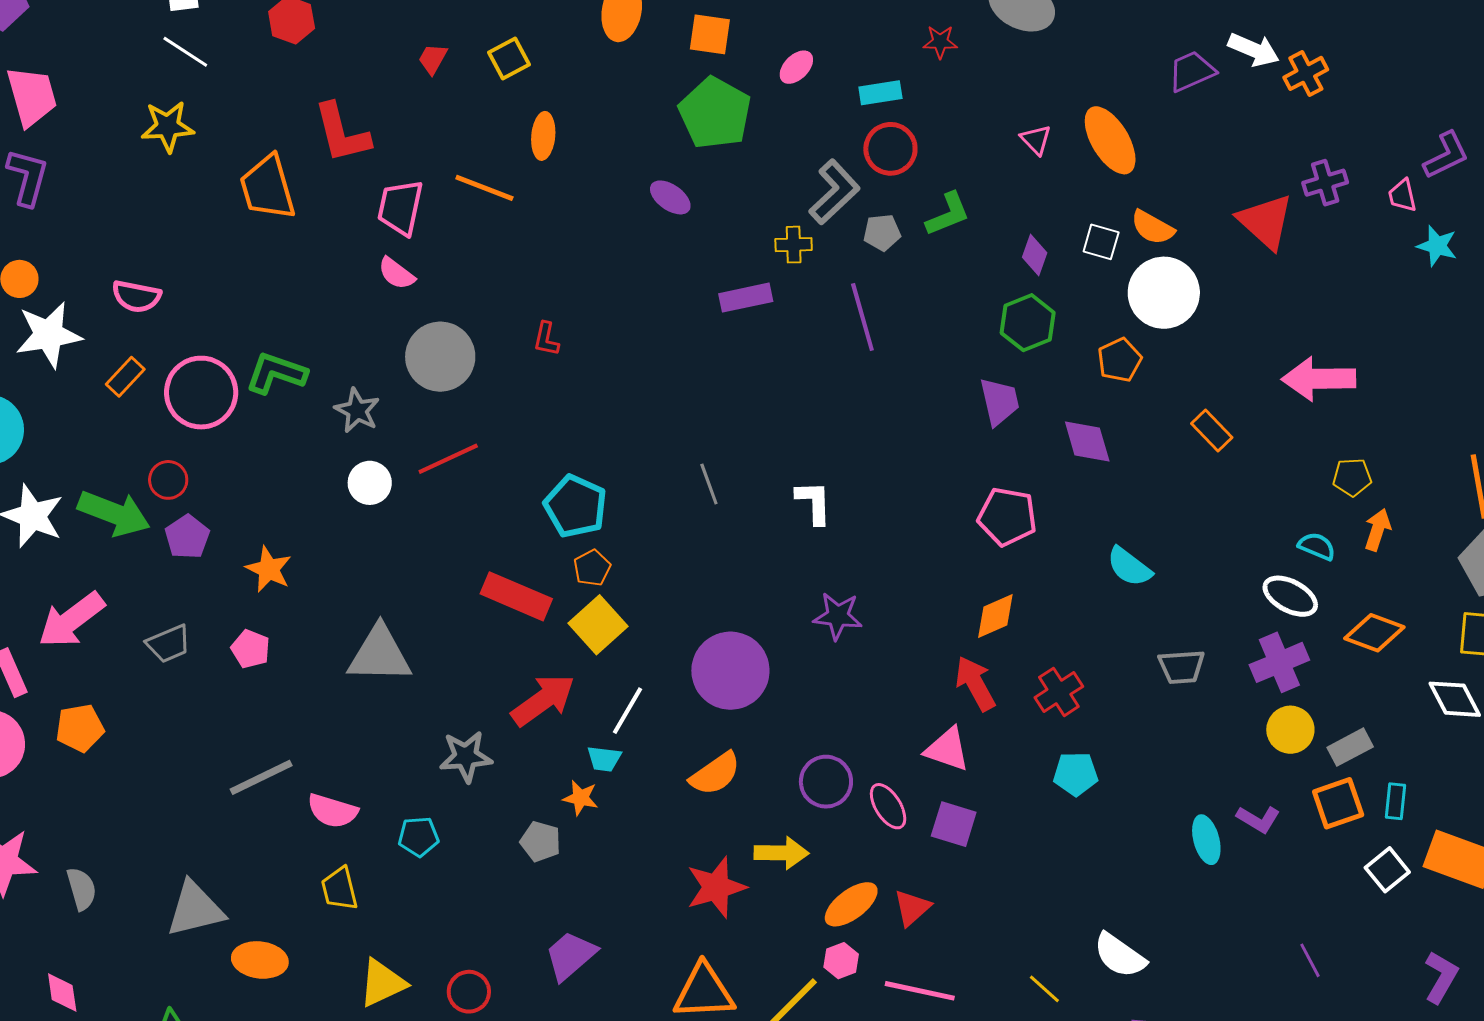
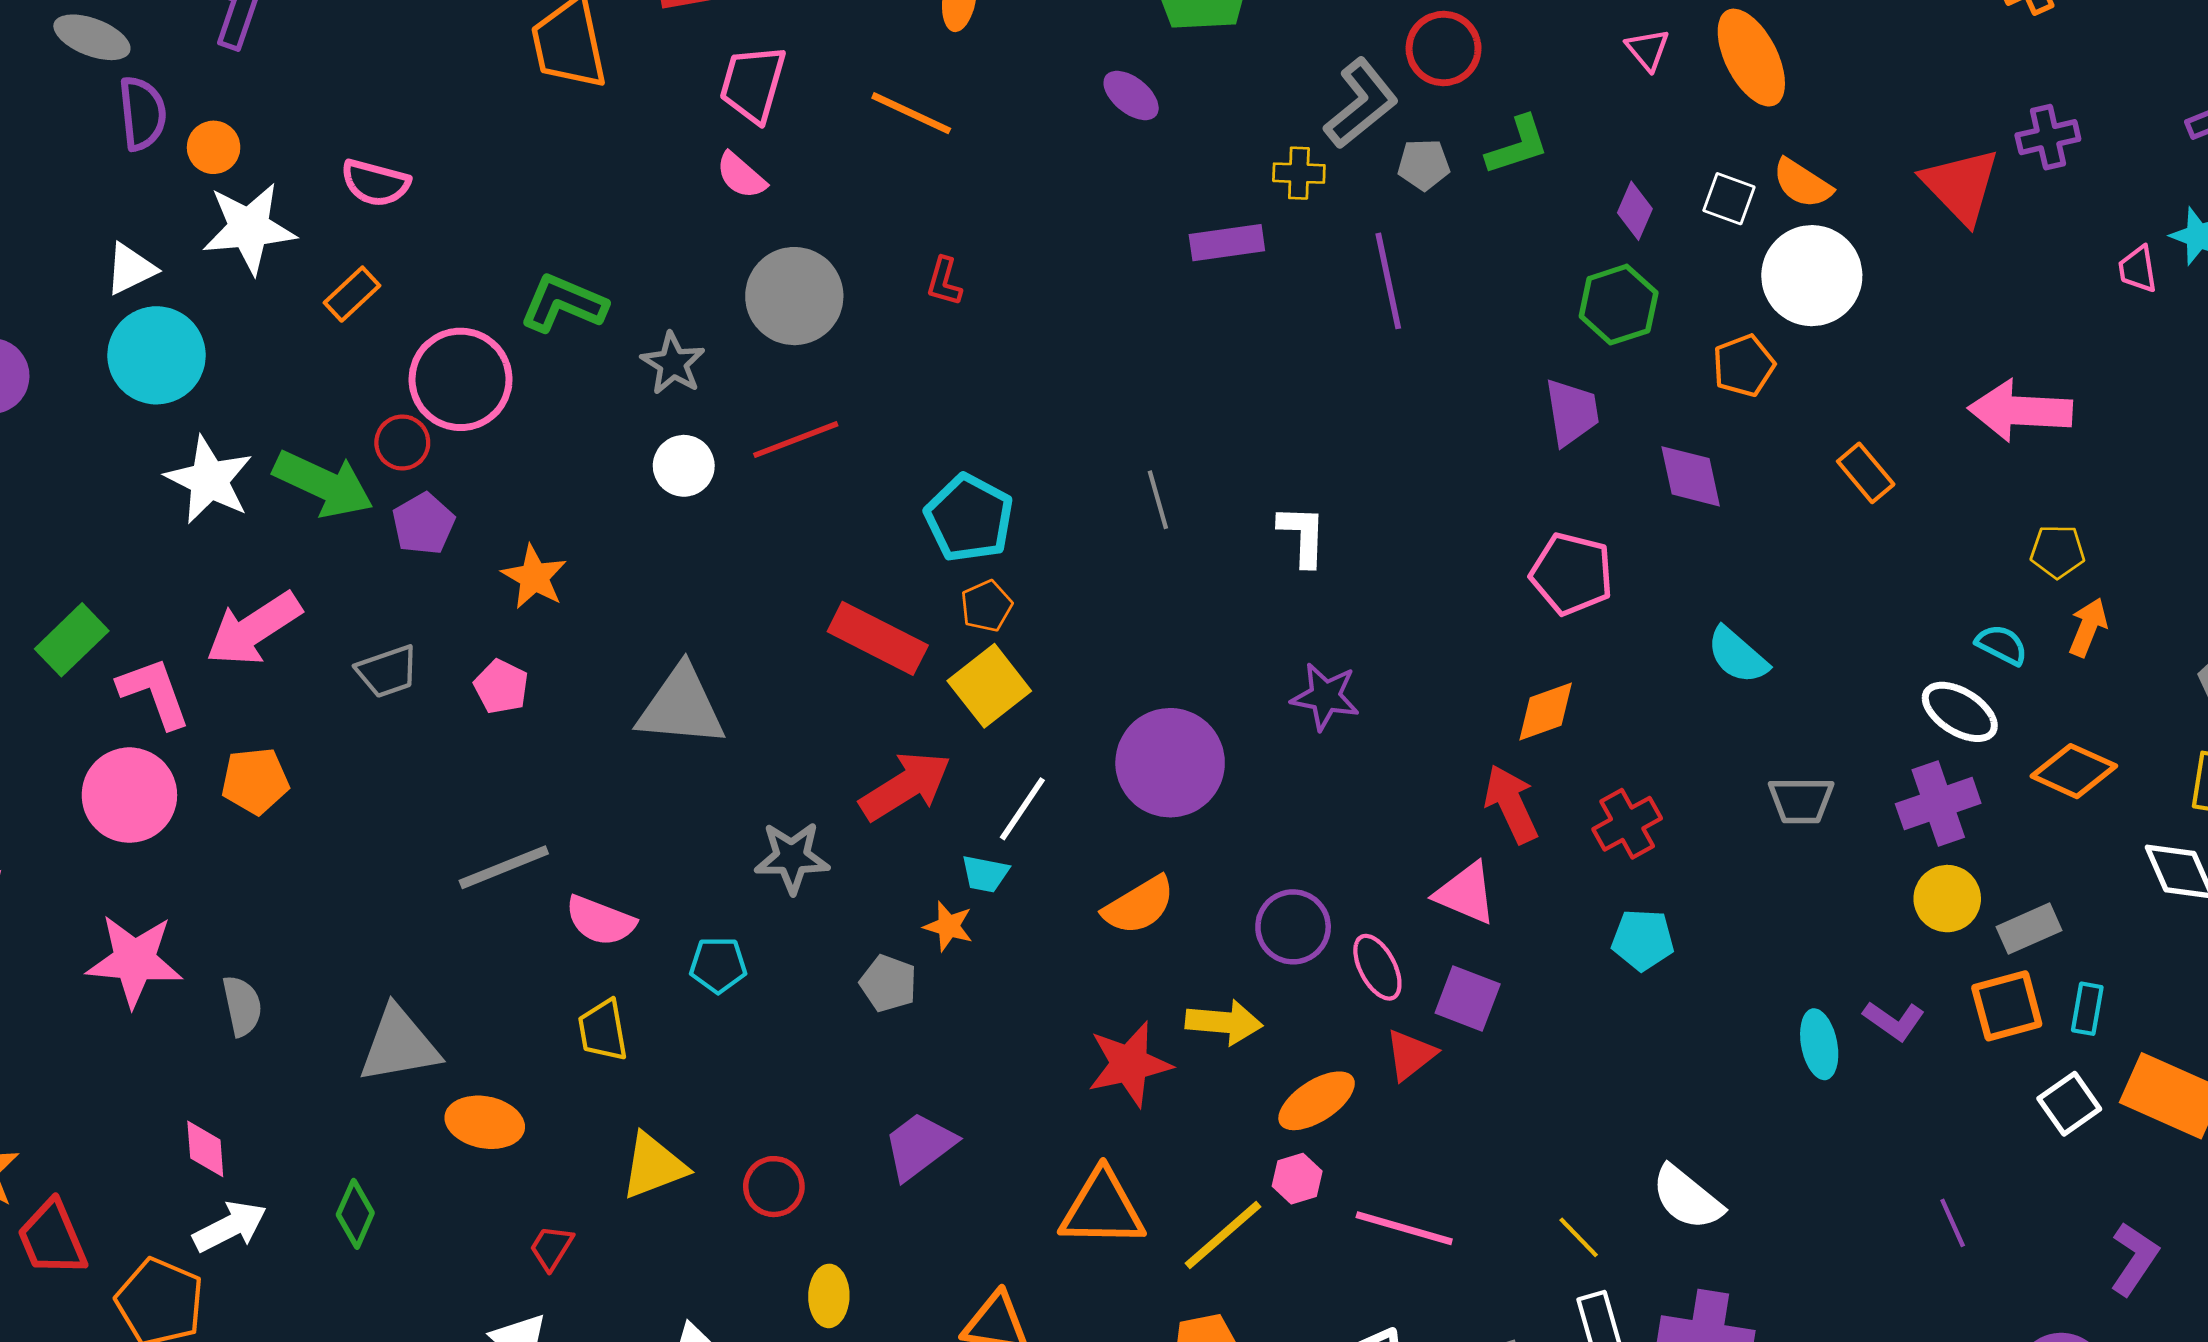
orange line: (484, 188) -> (911, 113), moved
pink trapezoid: (1402, 196) -> (2138, 269), moved
pink circle: (201, 393) -> (461, 379), moved
red triangle: (912, 908) -> (1410, 1055), moved

